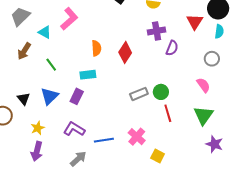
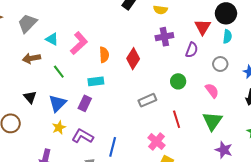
pink L-shape: (69, 19) -> (79, 43), moved
purple semicircle: (172, 48) -> (192, 50), moved
brown arrow: (24, 51) -> (31, 58), turned 48
green circle: (161, 92) -> (178, 81), moved
black triangle: (24, 99) -> (30, 97), moved
yellow star: (38, 128) -> (59, 127), moved
pink cross: (137, 137) -> (157, 141), moved
blue line: (104, 140) -> (113, 147), turned -66

